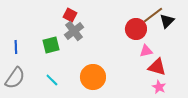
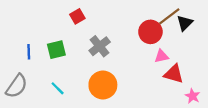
red square: (70, 15) -> (77, 16), turned 32
gray cross: (74, 31) -> (100, 46), moved
blue line: (16, 47) -> (29, 52), moved
pink star: (159, 87) -> (192, 96), moved

